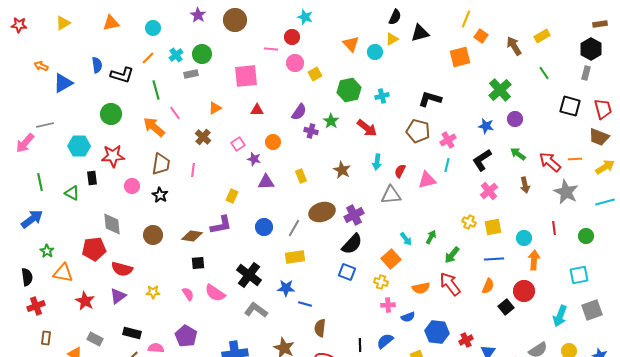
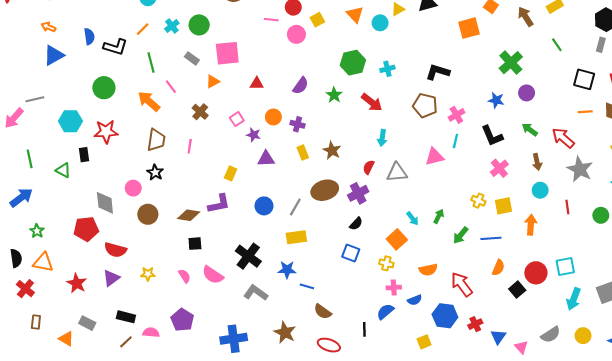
orange arrow: (41, 66) -> (48, 27), moved
gray rectangle: (191, 74) -> (192, 58), moved, turned 48
yellow square: (315, 74) -> (317, 20), moved
pink square: (246, 76) -> (227, 53), moved
purple cross: (311, 131) -> (297, 124), moved
orange line: (575, 159) -> (585, 112), moved
black L-shape: (482, 160) -> (492, 136), turned -80
brown star: (342, 170) -> (332, 150), moved
red semicircle: (400, 171) -> (369, 167), moved
pink circle: (132, 186) -> (133, 188), moved
cyan circle: (524, 238) -> (540, 190), moved
black semicircle: (352, 244) -> (356, 224), size x0.6
blue line: (494, 259) -> (491, 238), moved
orange arrow: (534, 260) -> (531, 225), moved
orange triangle: (63, 273) -> (43, 262), moved
cyan square: (579, 275) -> (565, 267), moved
red arrow: (450, 284) -> (462, 284), moved
red cross: (36, 306) -> (25, 289), turned -30
brown semicircle: (320, 328) -> (323, 312), turned -60
blue semicircle: (385, 341) -> (385, 312), moved

